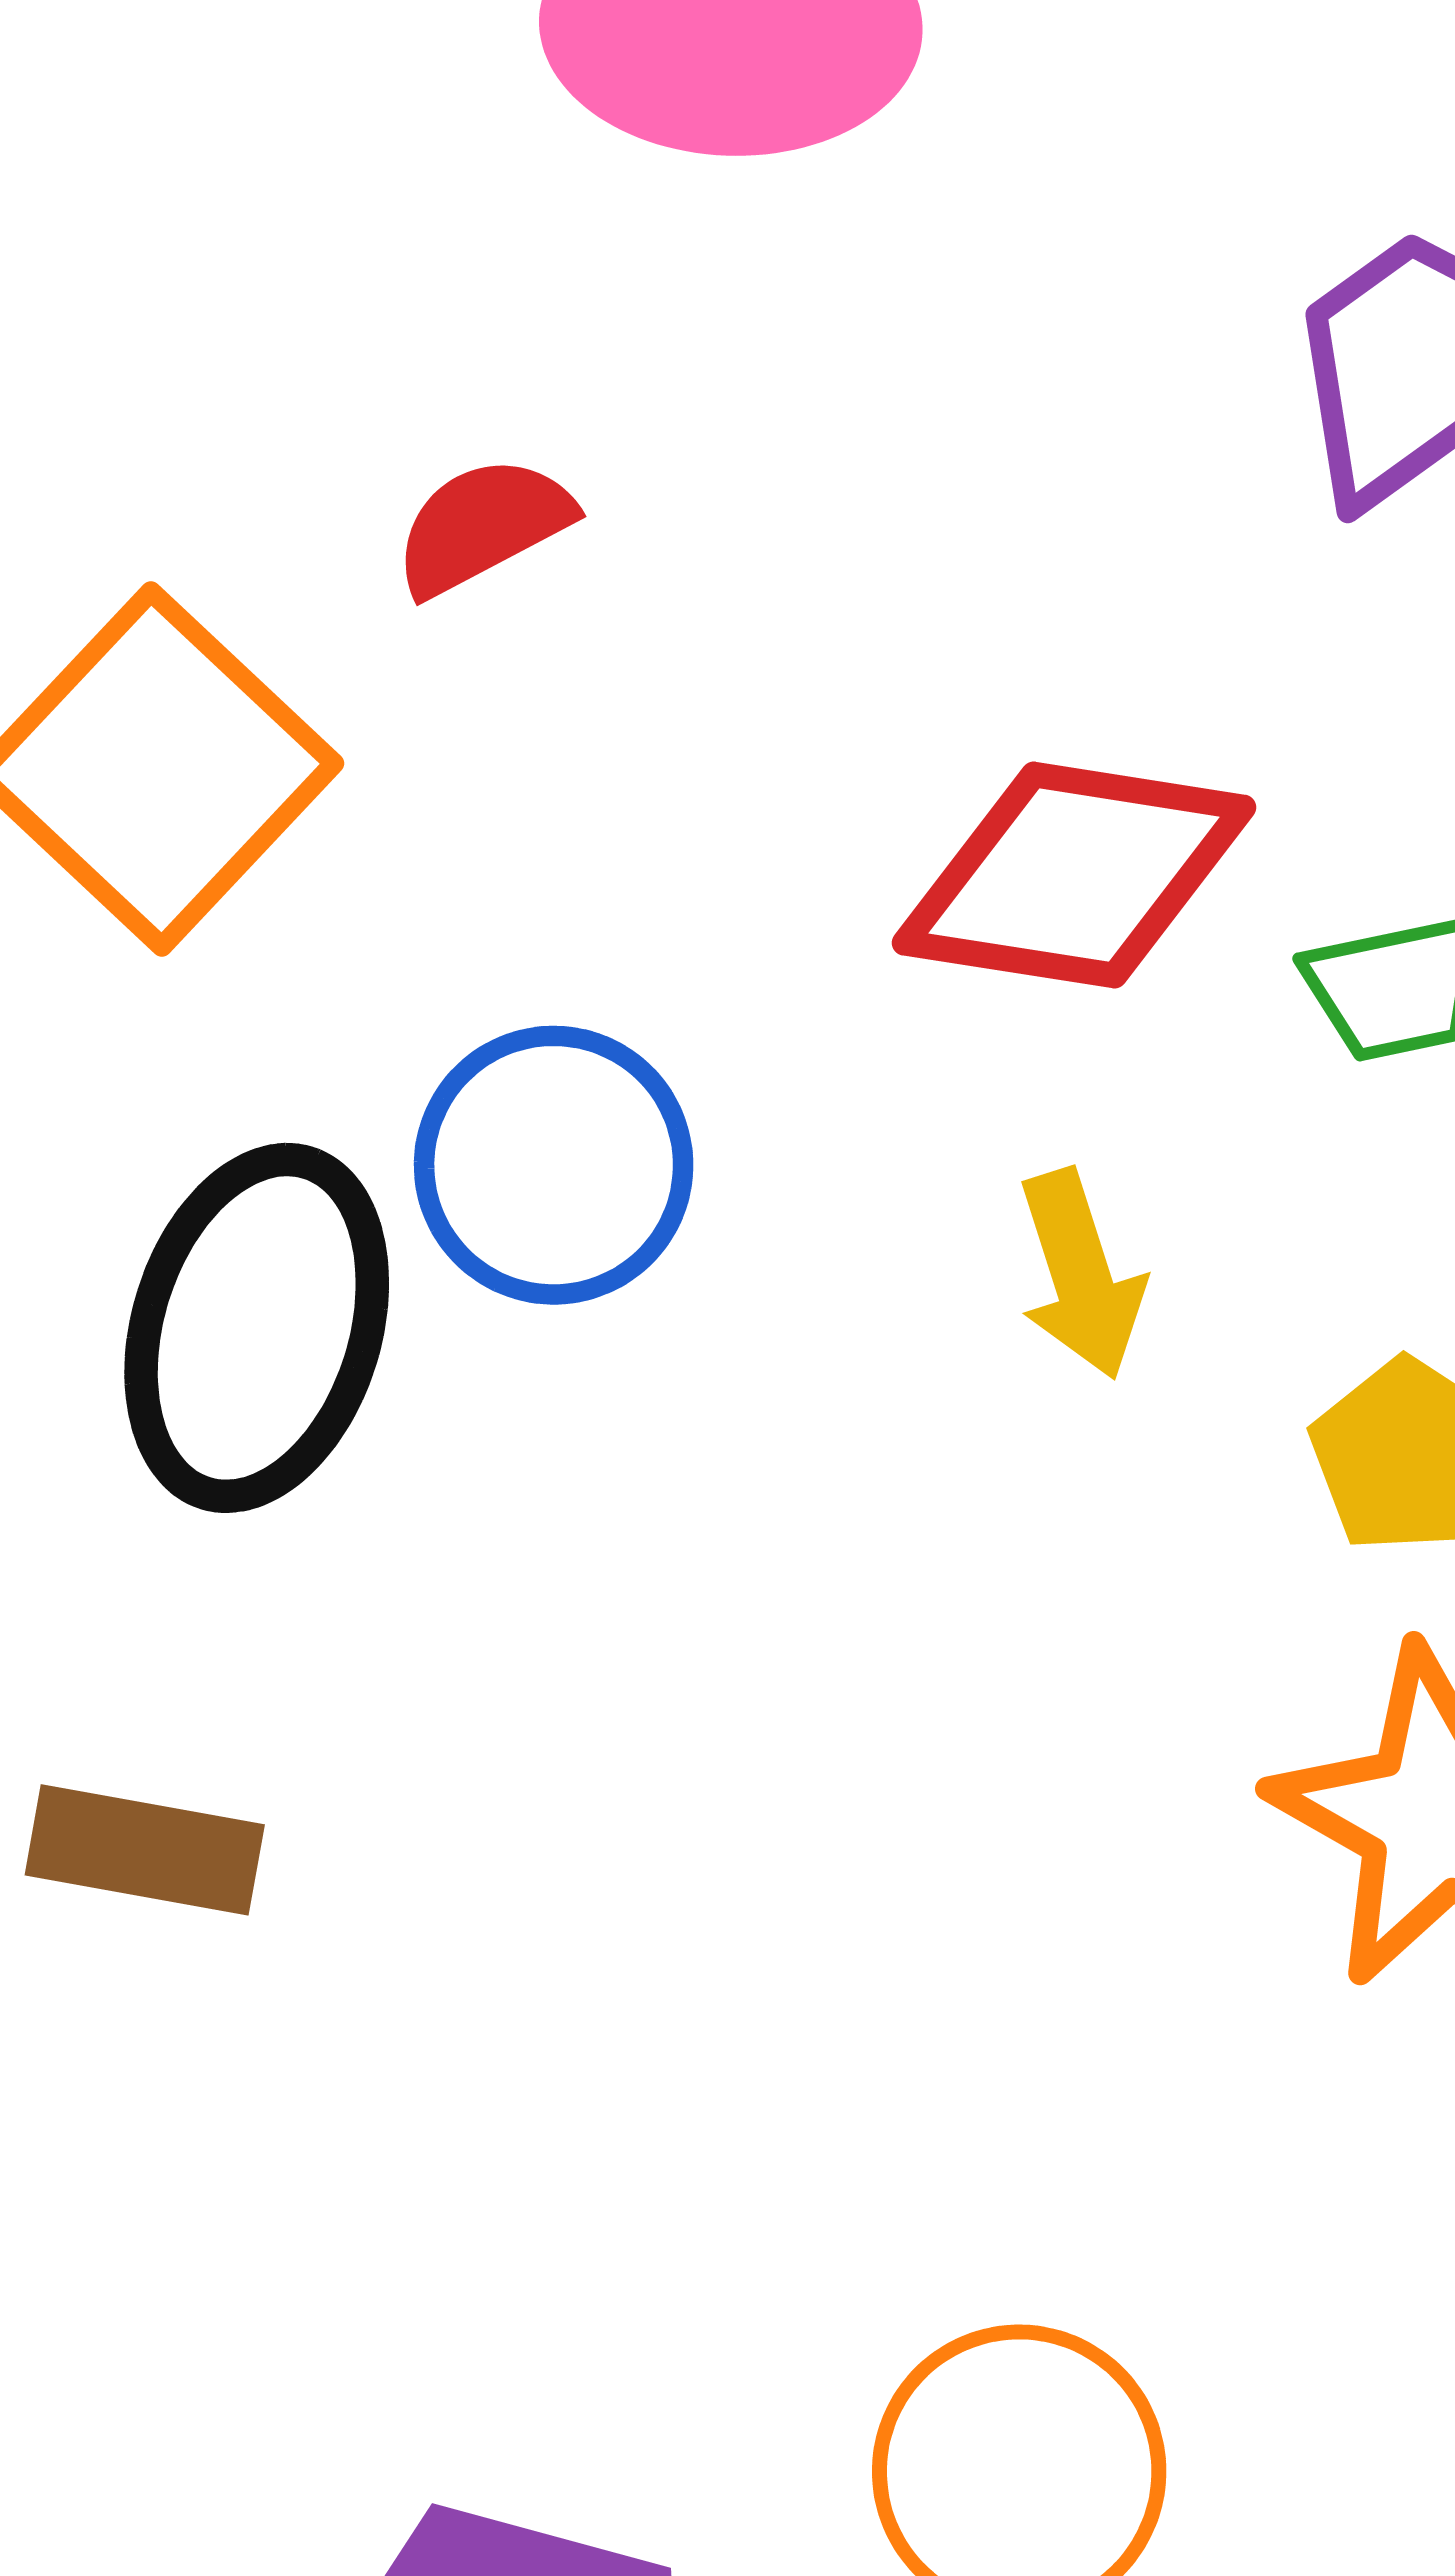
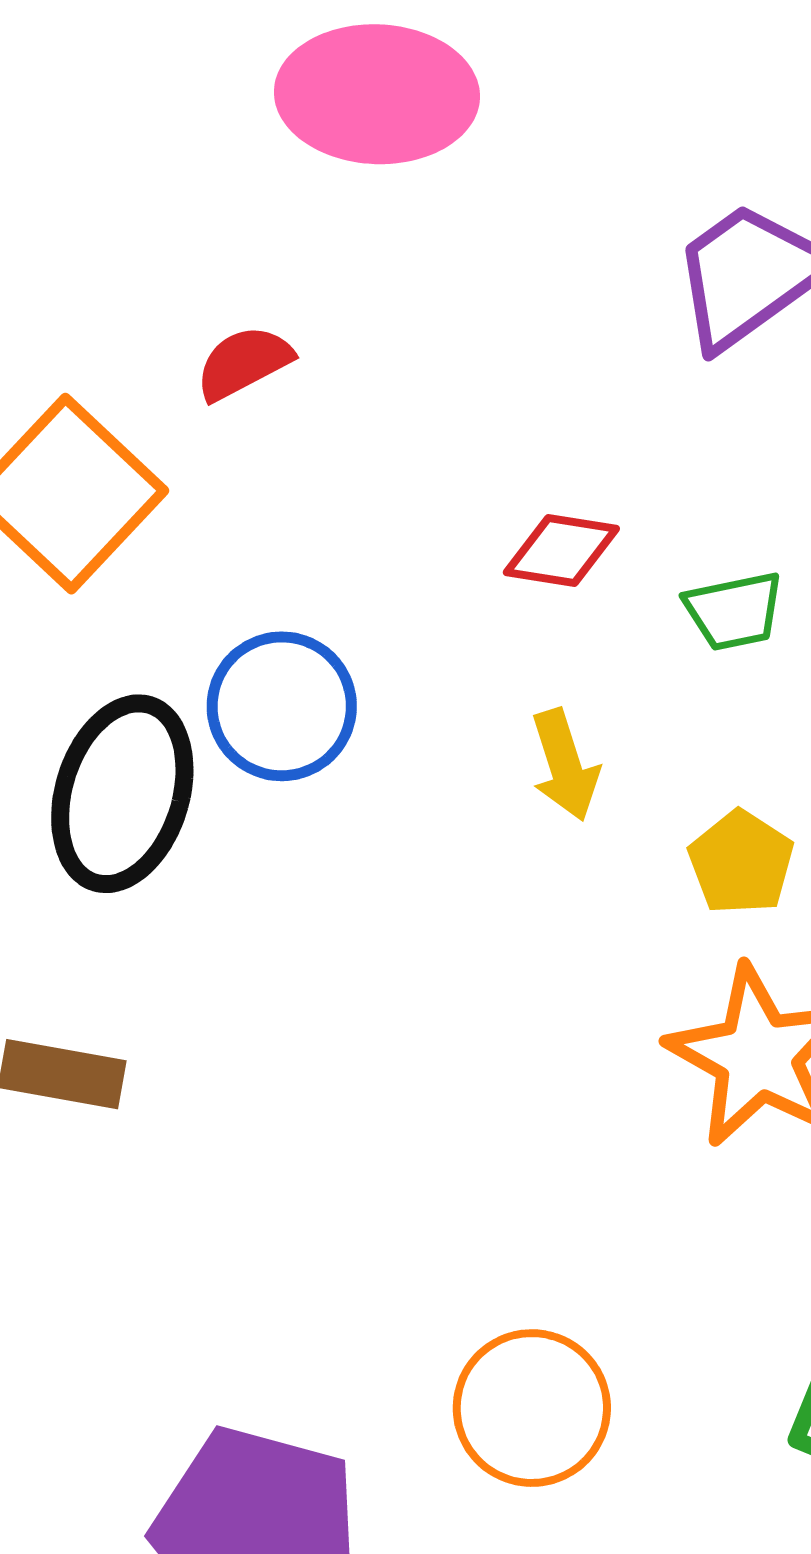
red diamond: (1074, 875) -> (561, 550), size x0.6

